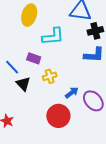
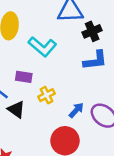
cyan L-shape: (53, 36) -> (42, 47), turned 55

